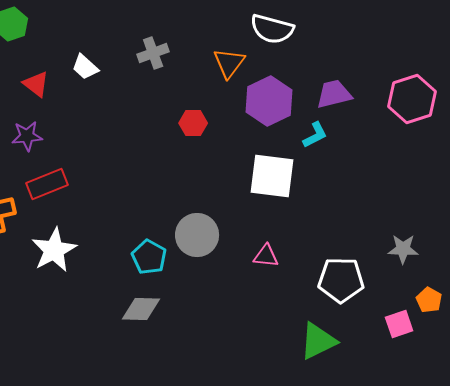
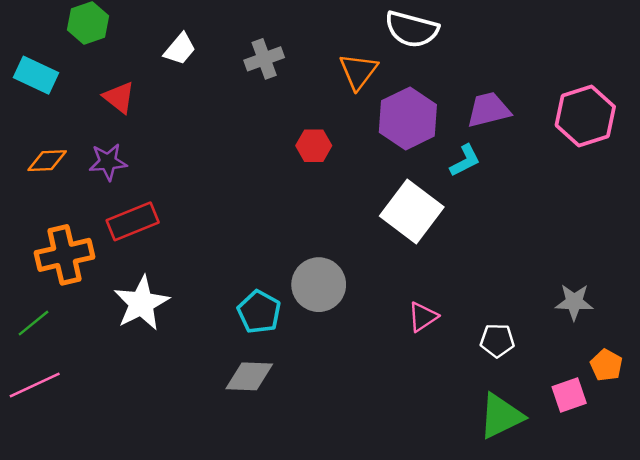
white trapezoid: (85, 67) -> (180, 49), moved, turned -92
white square: (272, 176) -> (412, 211), turned 30
pink triangle: (266, 256) -> (423, 317), moved, turned -40
white pentagon: (341, 280) -> (497, 340), size x0.6
green triangle: (318, 341) -> (501, 416), moved

